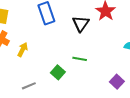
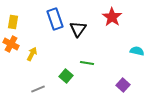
black triangle: (81, 24) -> (78, 29), moved

